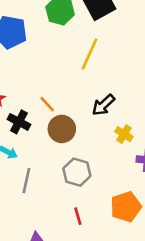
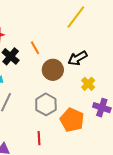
brown circle: (62, 129) -> (53, 70), moved
orange pentagon: (126, 207) -> (72, 120), moved, turned 30

